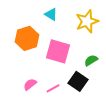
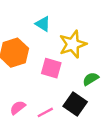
yellow star: (87, 21) -> (73, 44), moved
pink square: (58, 51) -> (51, 68), size x0.7

